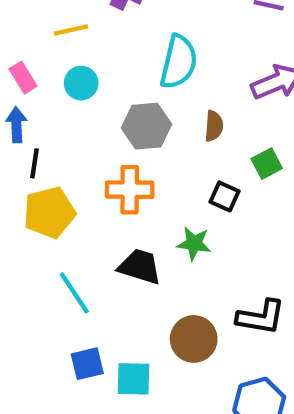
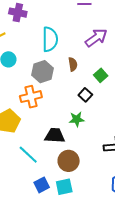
orange cross: (130, 190) -> (31, 97), moved
black square: (225, 196) -> (85, 95), turned 32
brown circle: (194, 339) -> (69, 161), moved

